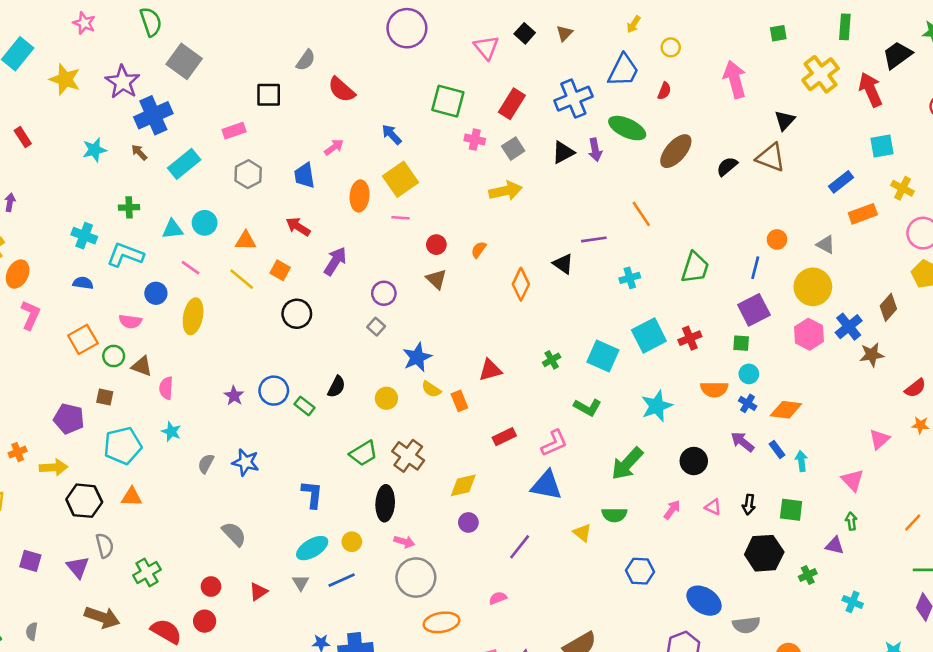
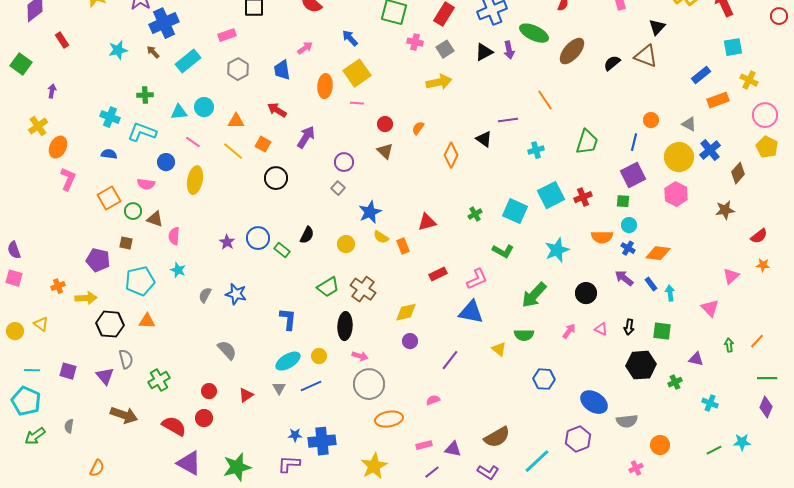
blue cross: (849, 327) -> (710, 150), moved
green arrow: (851, 521) -> (729, 345), moved

